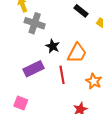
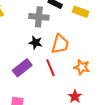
gray cross: (35, 23) -> (39, 17), moved

